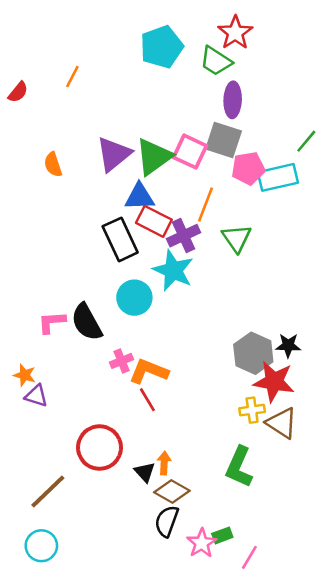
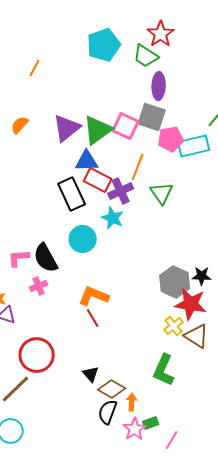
orange semicircle: (53, 164) -> (20, 125), moved, turned 60
cyan star: (173, 270) -> (113, 218), size x0.7
pink cross: (121, 361) -> (39, 286), moved
yellow cross: (252, 410) -> (174, 326), turned -30
red circle: (100, 448) -> (37, 355), moved
orange arrow: (164, 463) -> (132, 402), moved

